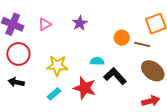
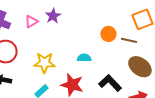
purple star: (80, 23) -> (53, 16), moved
black L-shape: (115, 76) -> (110, 83), moved

